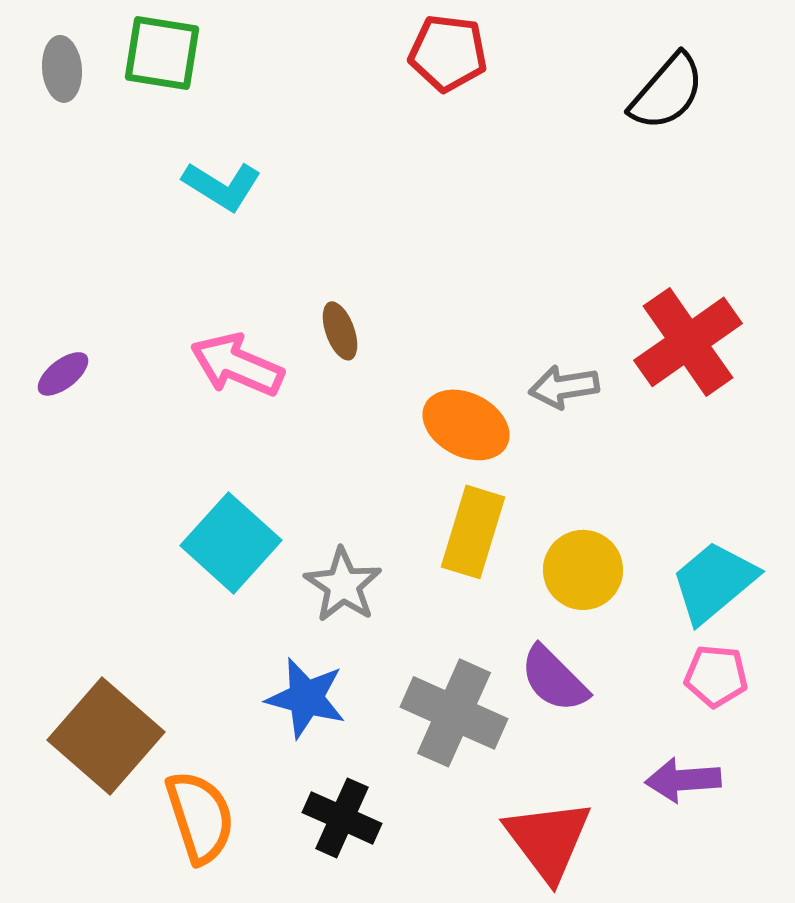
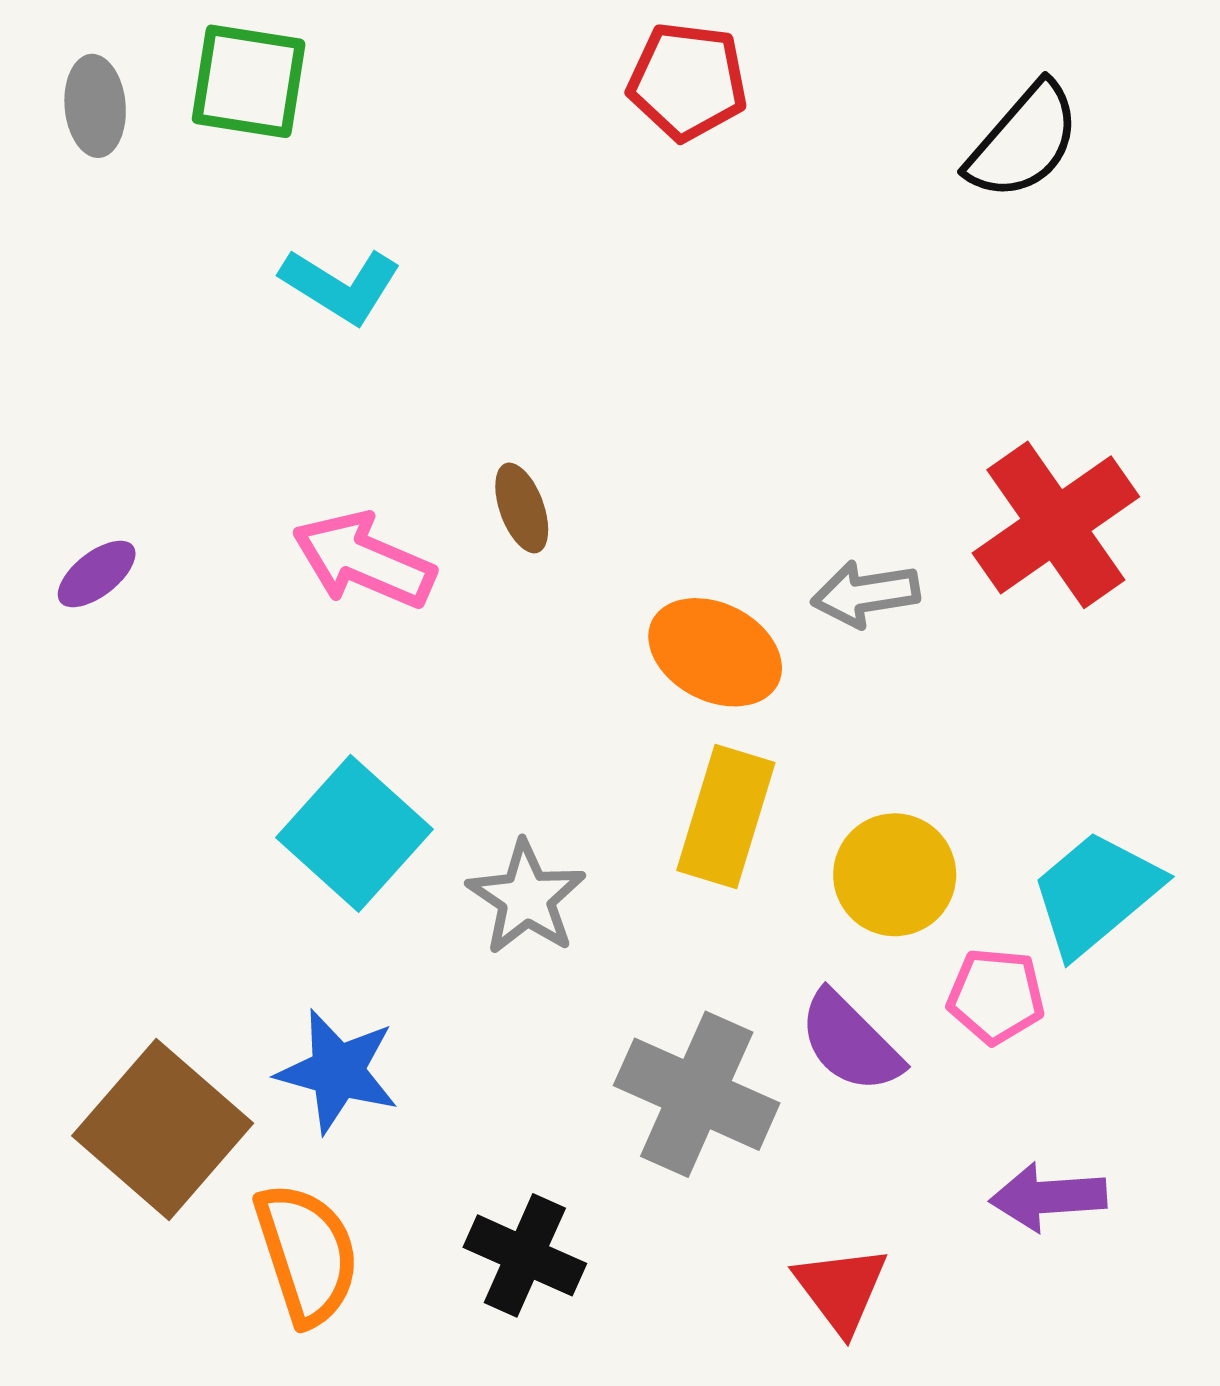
pink pentagon: (716, 676) -> (996, 996), moved
blue star: (306, 698) -> (338, 1071), moved
red triangle: (548, 840) -> (841, 1289), size x0.7

